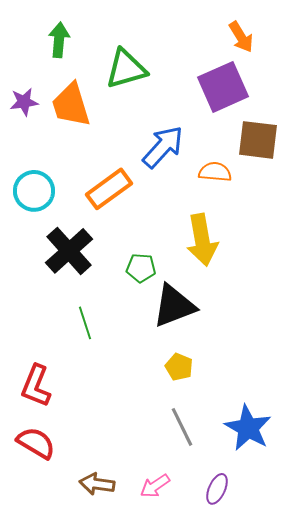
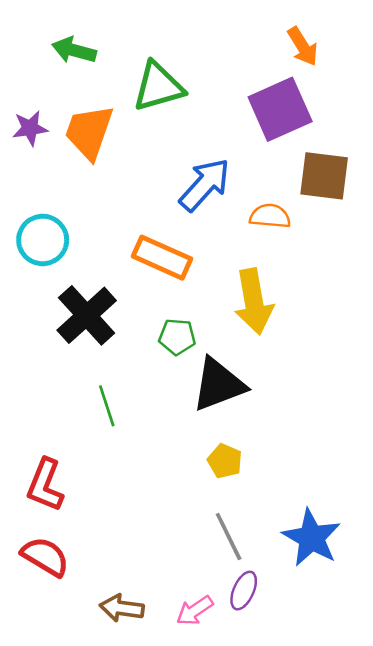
green arrow: (59, 40) -> (74, 50), turned -80
orange trapezoid: (71, 105) -> (89, 132), turned 36
orange rectangle: (109, 189) -> (162, 258), moved, turned 60
purple ellipse: (217, 489) -> (244, 591), moved

